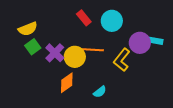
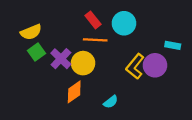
purple circle: (140, 43) -> (155, 65), moved
orange line: (93, 50) -> (95, 40), moved

